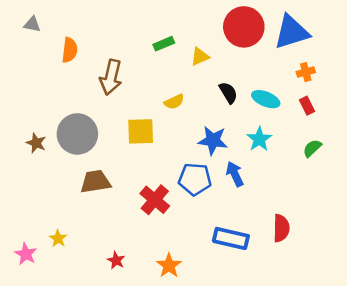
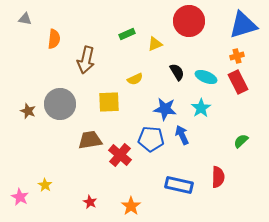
blue triangle: (292, 32) -> (243, 25), moved
red rectangle: (307, 106) -> (238, 82), size x1.6
green semicircle: (312, 148) -> (241, 141), moved
brown trapezoid: (95, 182) -> (90, 140), moved

